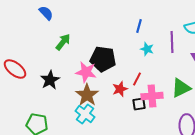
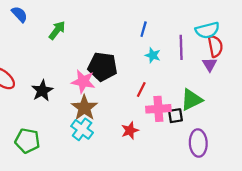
blue semicircle: (46, 13) -> (19, 14), moved
green arrow: (63, 42) -> (57, 30), moved
red star: (120, 89) -> (130, 130), moved
black square: (139, 104) -> (175, 116), moved

